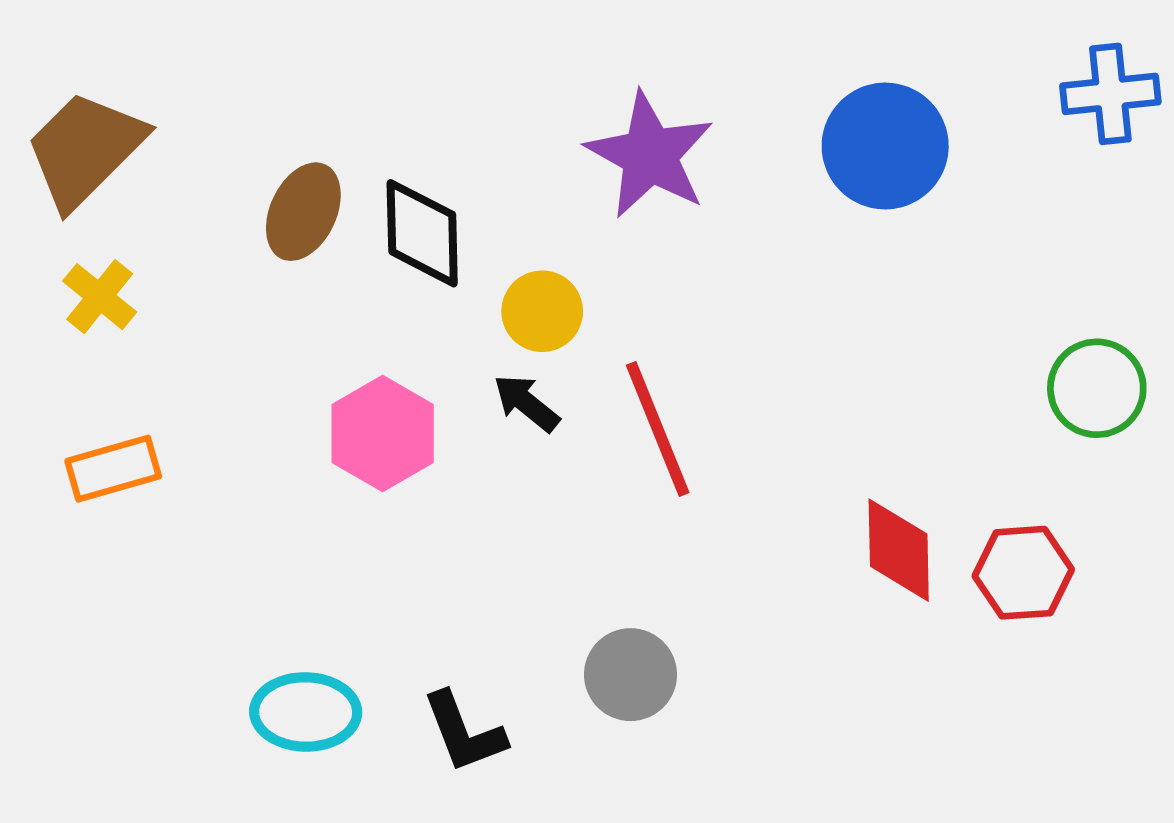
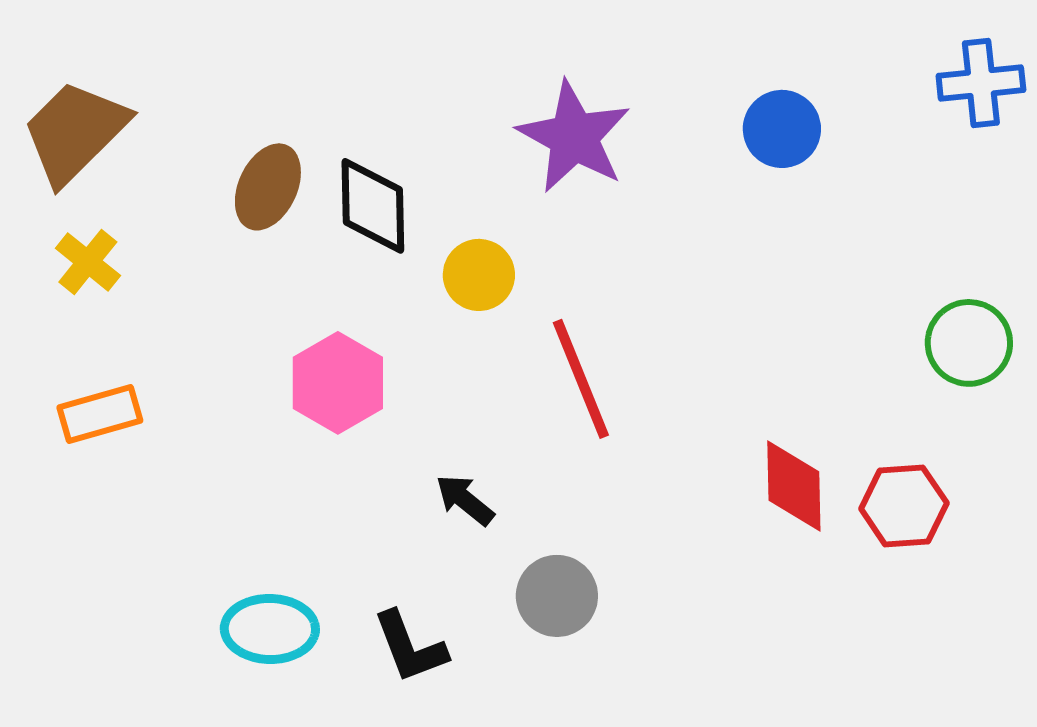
blue circle: (885, 146) -> (782, 129), size x0.7
black arrow: (526, 403) -> (465, 500), moved

